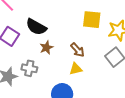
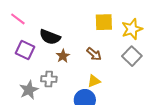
yellow triangle: (76, 69) -> (94, 81), moved

